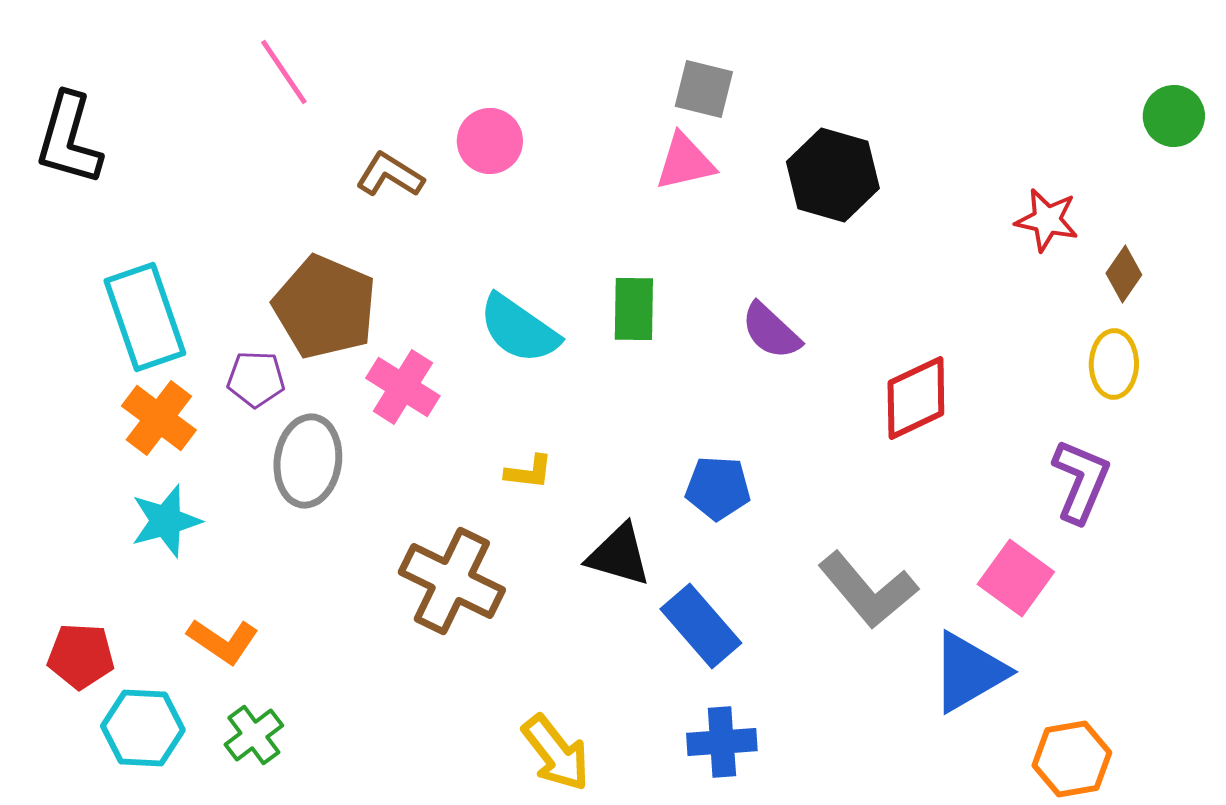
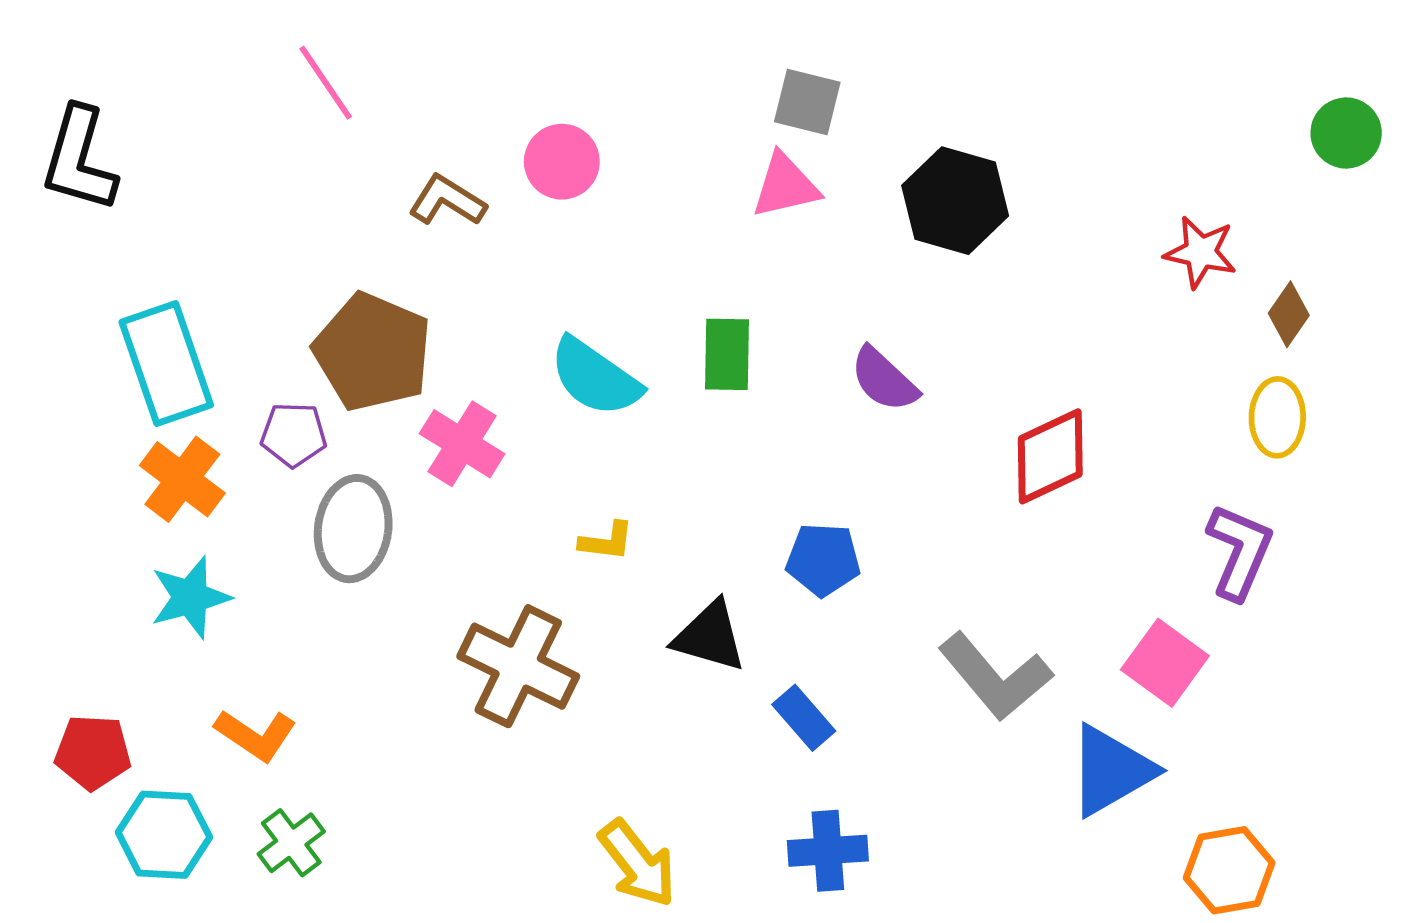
blue rectangle: (701, 626) -> (804, 718), size x0.7

